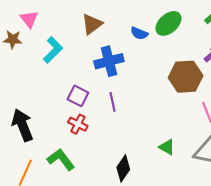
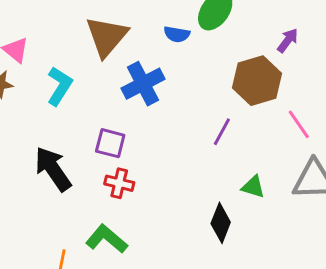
brown triangle: (92, 24) -> (107, 36), size x1.4
purple line: (113, 102) -> (222, 132), moved, turned 54
black arrow: (22, 125) -> (53, 169), moved
black diamond: (123, 168) -> (221, 223), moved

